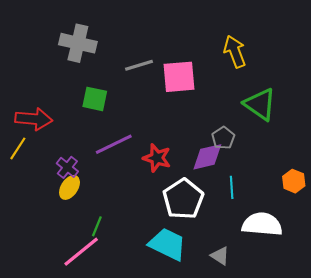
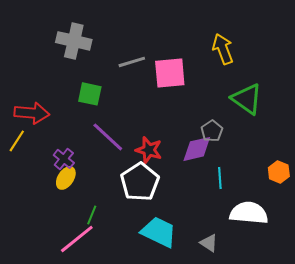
purple line: (114, 144) -> (108, 137), turned 69
white pentagon: (183, 199) -> (140, 182), moved

